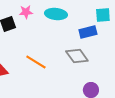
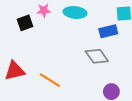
orange line: (36, 62) -> (50, 80), moved

